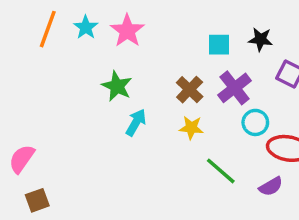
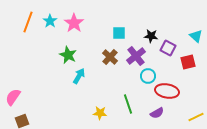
black star: (260, 39) -> (151, 36), moved
cyan square: (219, 45) -> (119, 33), moved
yellow star: (191, 128) -> (100, 113), moved
green line: (221, 171) -> (128, 104), turned 30

